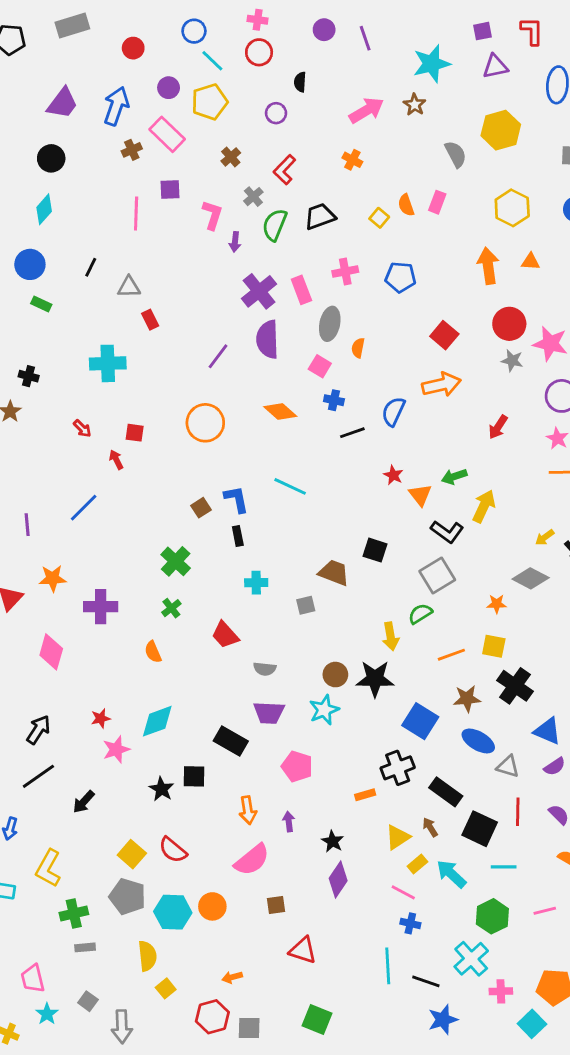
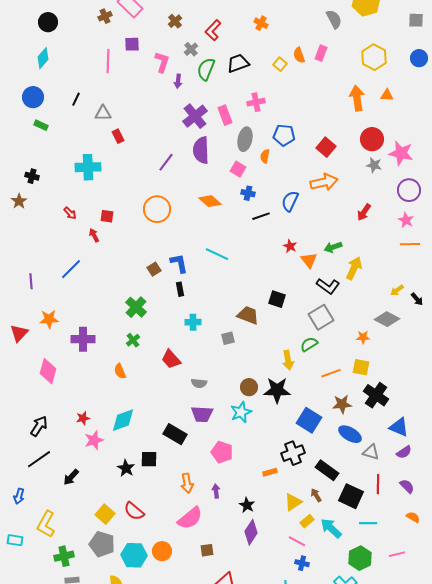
blue pentagon: (400, 277) -> (284, 135), moved

